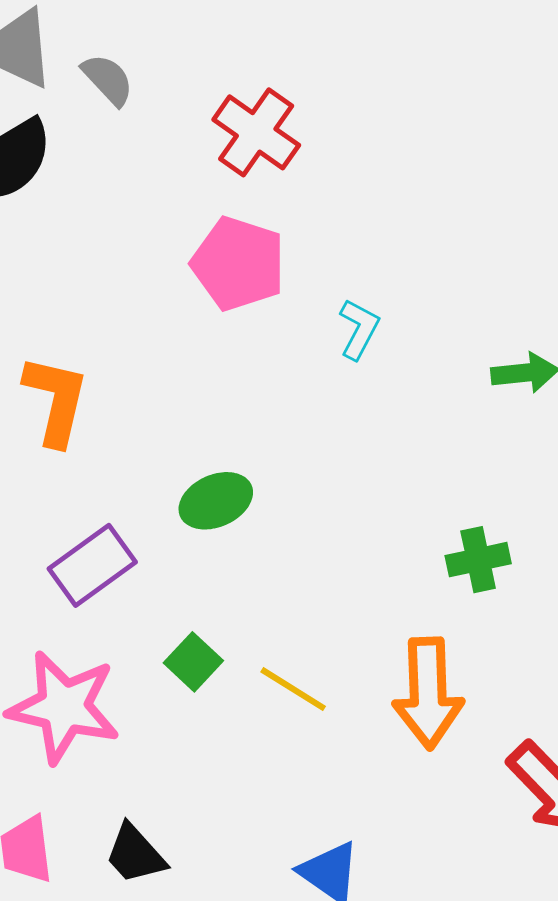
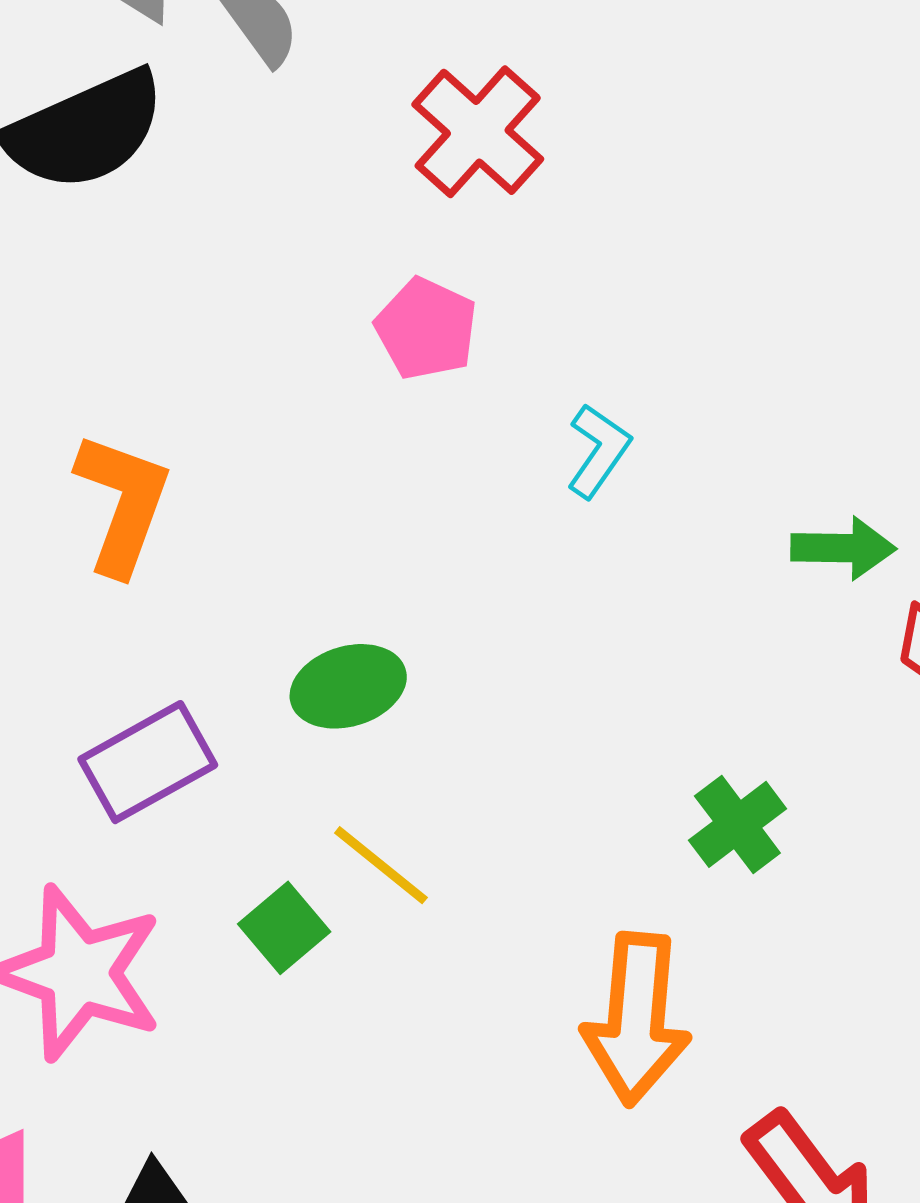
pink pentagon: (238, 264) -> (426, 329), size x0.7
green cross: (478, 560) -> (737, 824), turned -32
yellow line: (293, 689) -> (381, 865), moved

